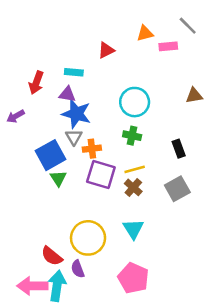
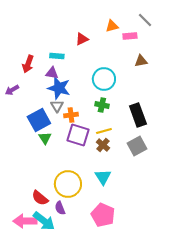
brown triangle: (194, 96) -> (141, 61), moved
black rectangle: (179, 149) -> (138, 115), size x1.6
cyan arrow: (57, 286) -> (44, 221), turned 120

